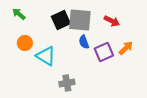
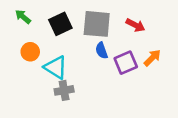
black square: (61, 20) -> (60, 24), moved
gray cross: (67, 83) -> (64, 90), moved

